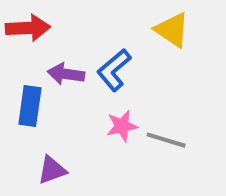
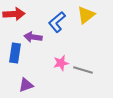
yellow triangle: (172, 30) -> (86, 15), turned 48
blue L-shape: (114, 70) -> (57, 22), moved

